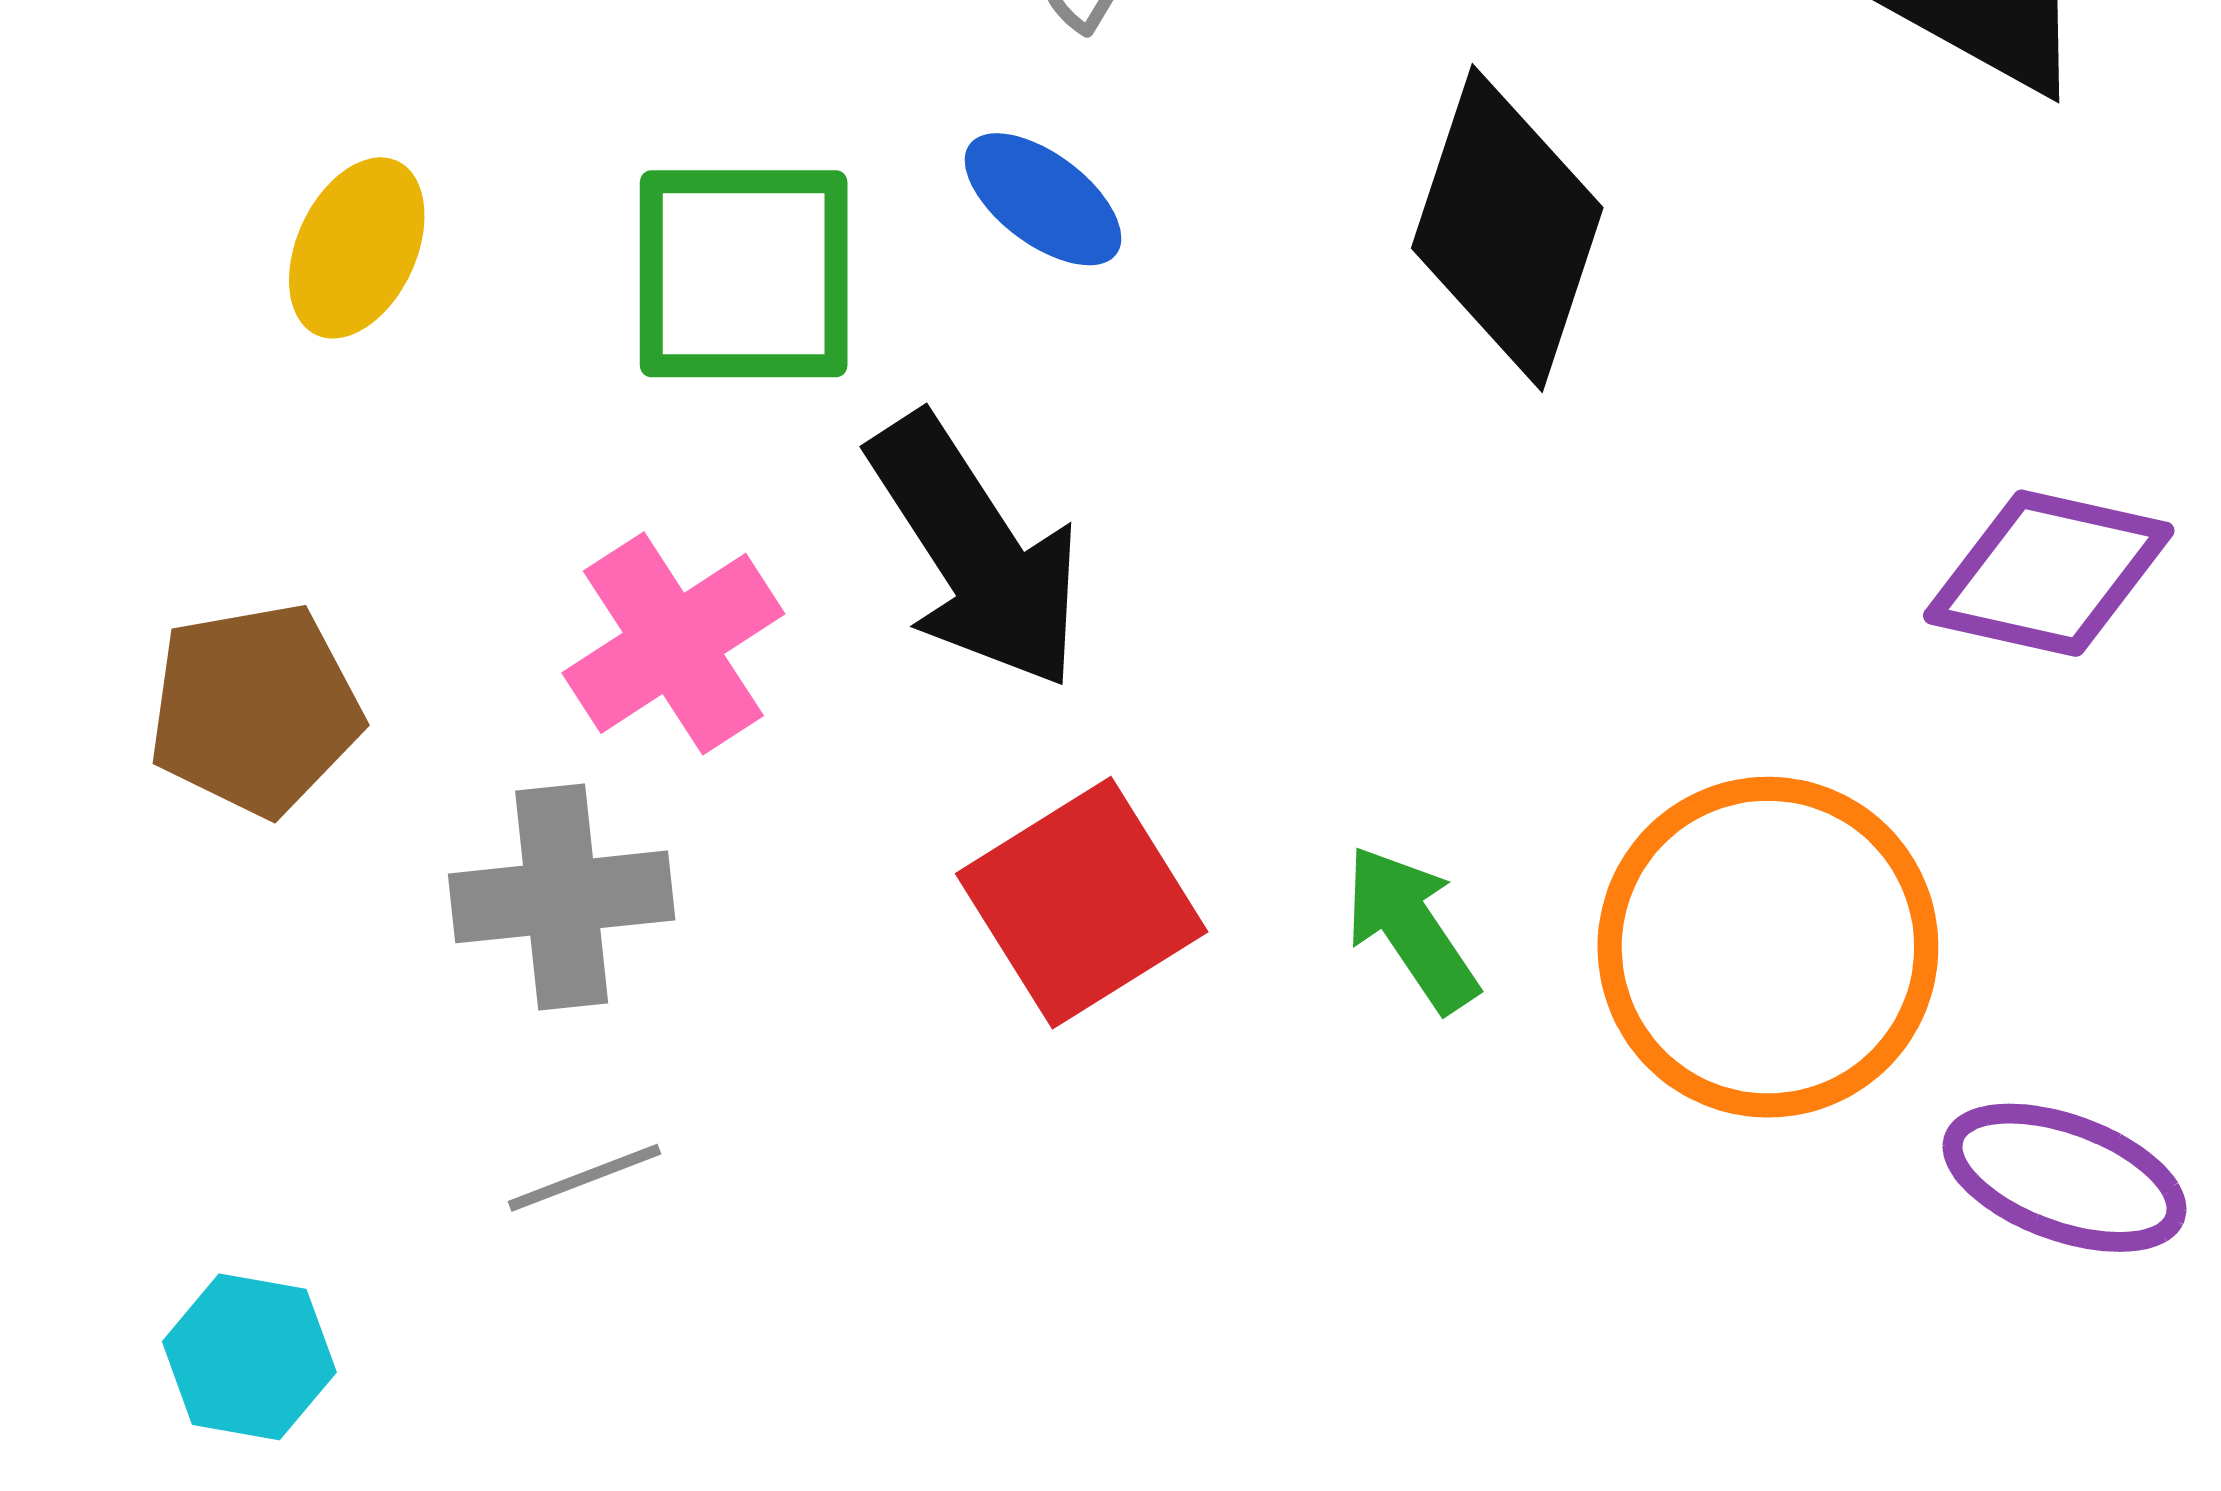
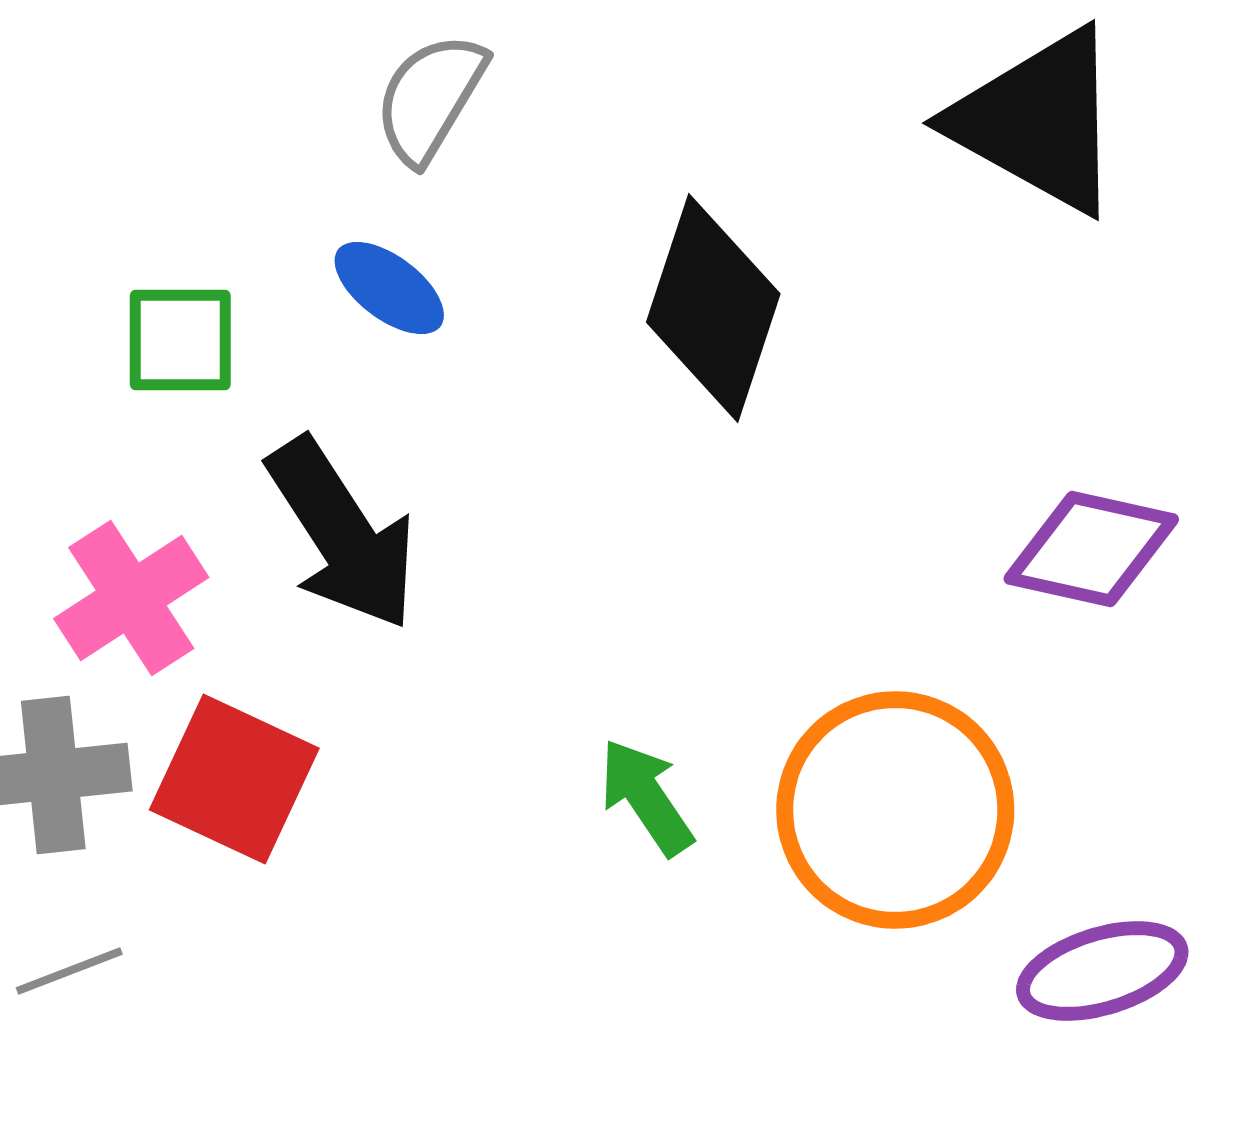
green square: (744, 274) -> (180, 340), size x0.7
red square: (1082, 903) -> (234, 779), moved, turned -33
purple ellipse: (2065, 1178) -> (1102, 971), turned -37

